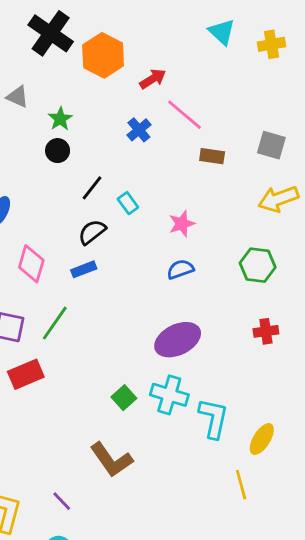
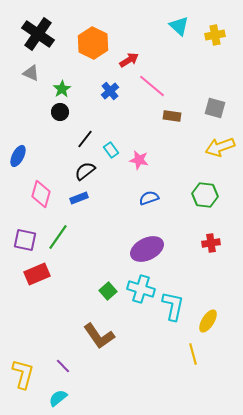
black cross: (51, 33) -> (38, 34), moved
blue cross: (139, 130) -> (110, 91), moved
pink star: (182, 224) -> (139, 160), moved, turned 30

